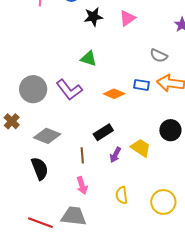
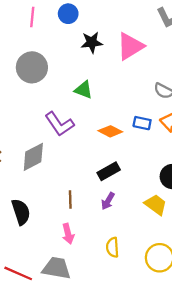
pink triangle: (127, 18) -> (130, 46), size x1.5
gray circle: (33, 89) -> (32, 67), moved
black rectangle: (103, 132) -> (109, 171), moved
gray diamond: (47, 136) -> (33, 157), moved, turned -52
yellow trapezoid: (141, 148) -> (156, 205), moved

